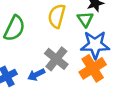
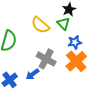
yellow semicircle: (57, 16) -> (40, 25), turned -54
blue star: (95, 45) -> (75, 42), size x0.6

